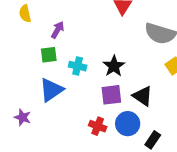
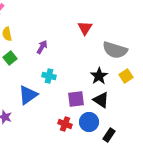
purple arrow: (58, 30) -> (42, 47), moved
green square: (49, 55) -> (10, 58), moved, turned -32
black star: (114, 66) -> (99, 76), moved

